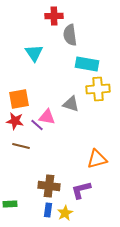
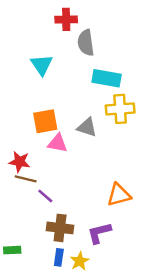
orange square: (19, 99) -> (45, 121), moved
red star: (15, 121) -> (20, 162), moved
purple line: (37, 125) -> (45, 196), moved

